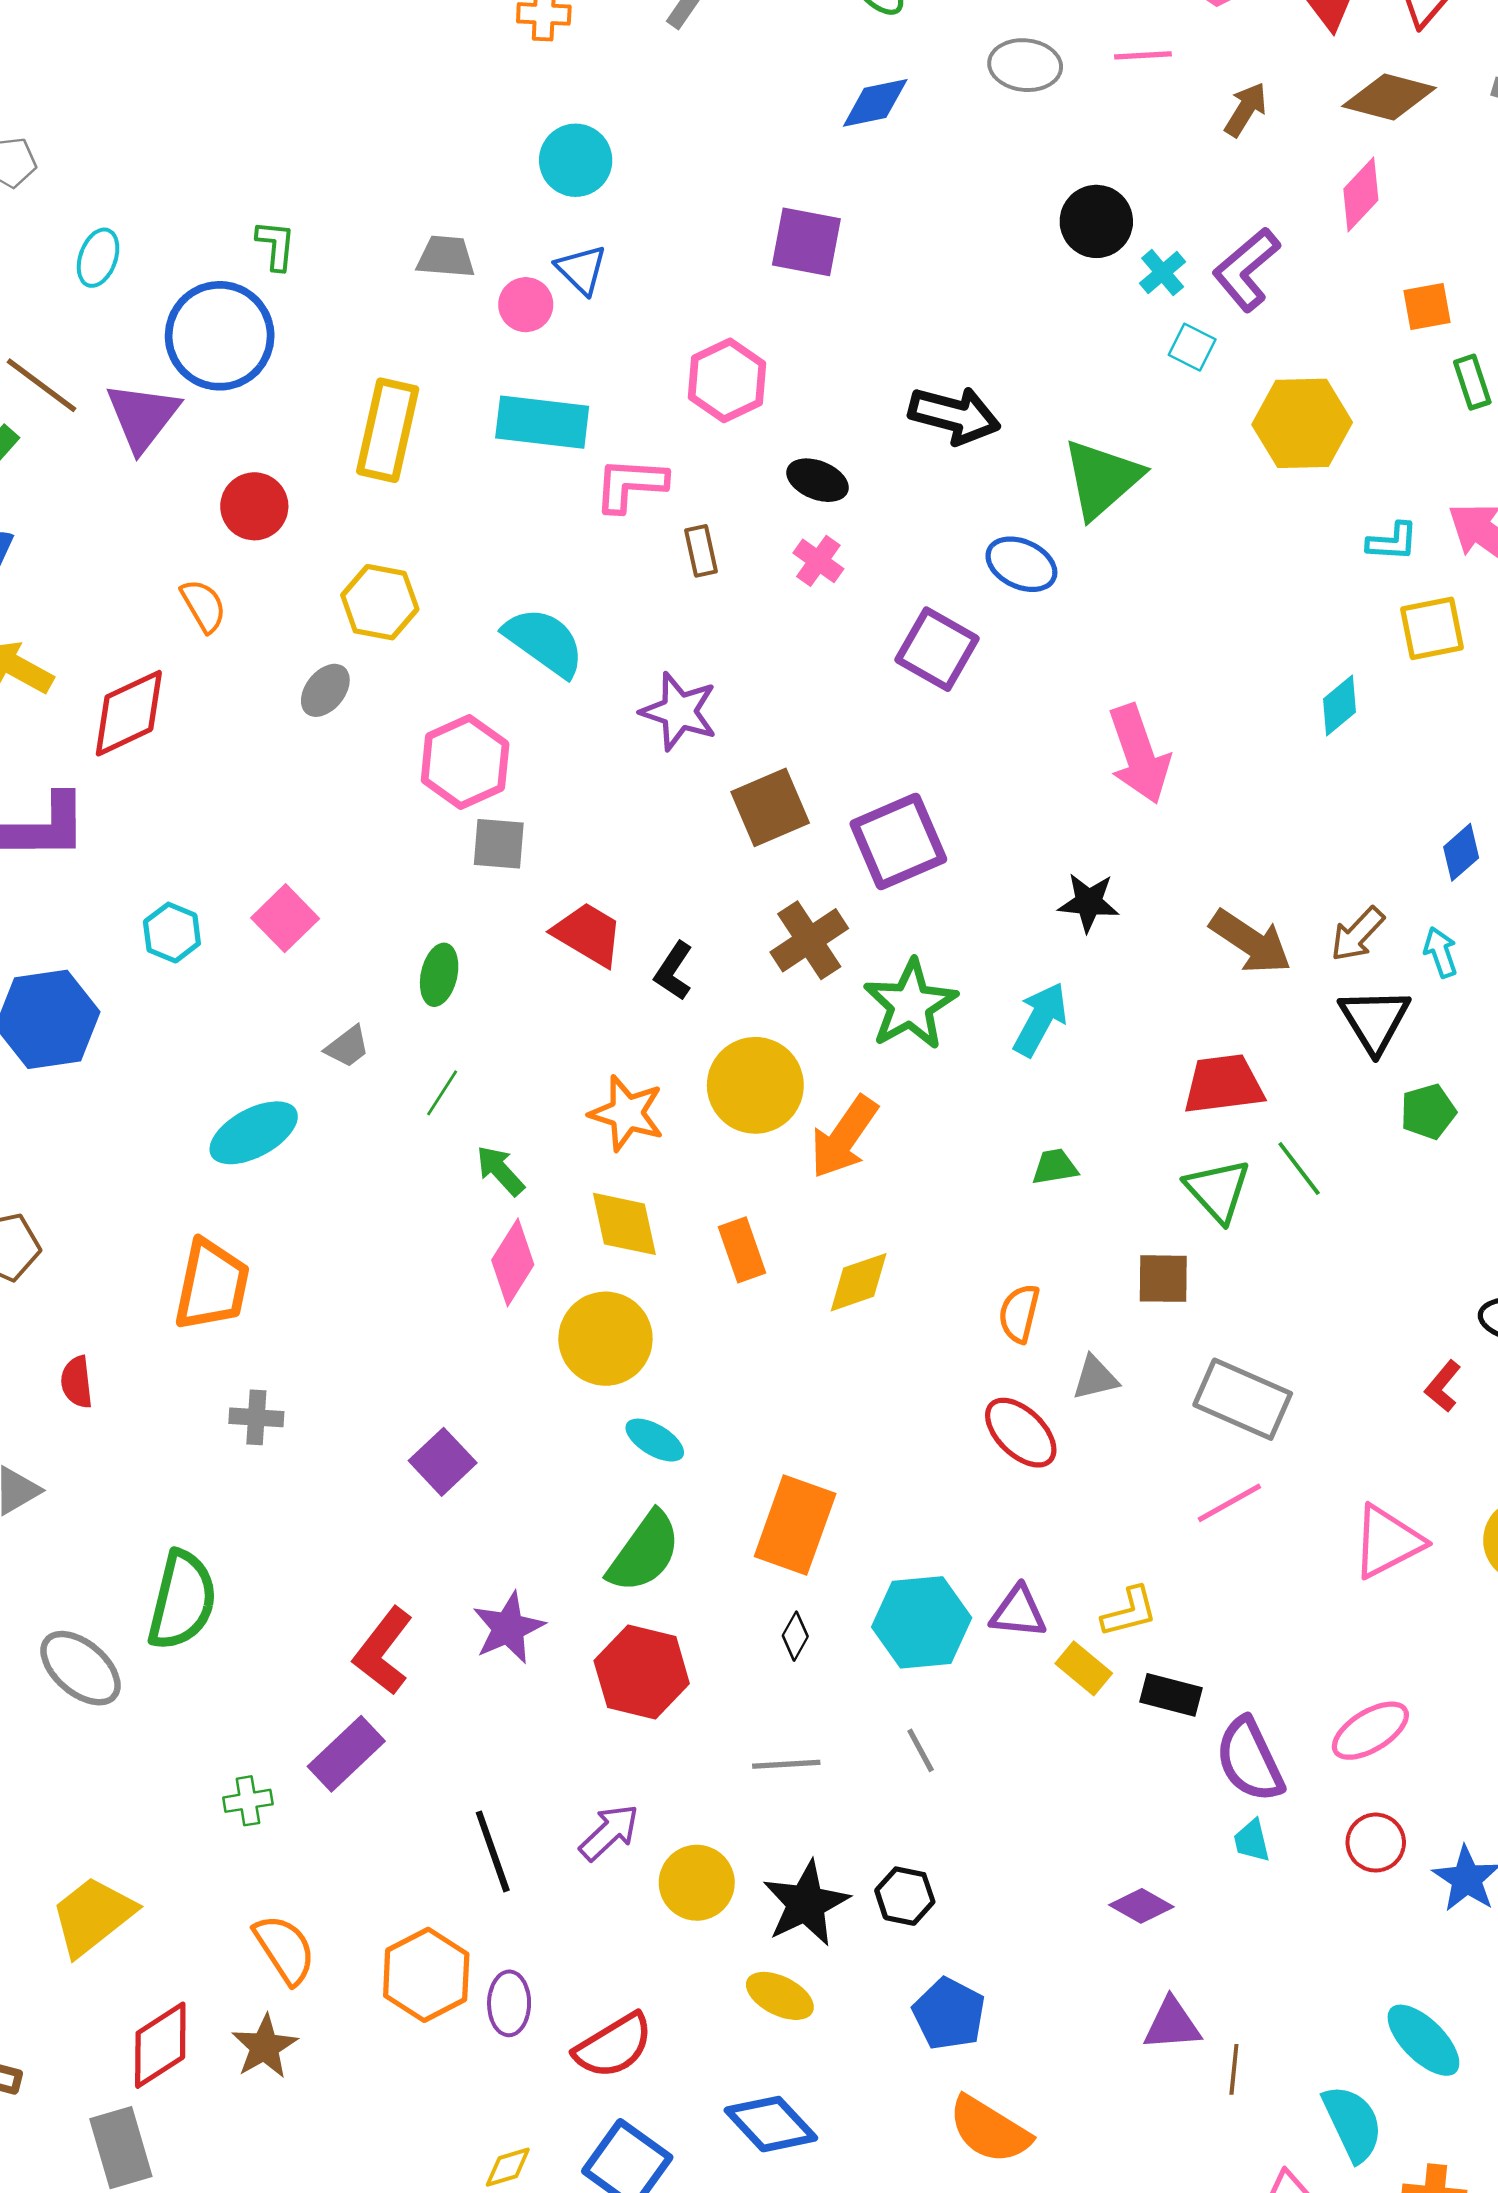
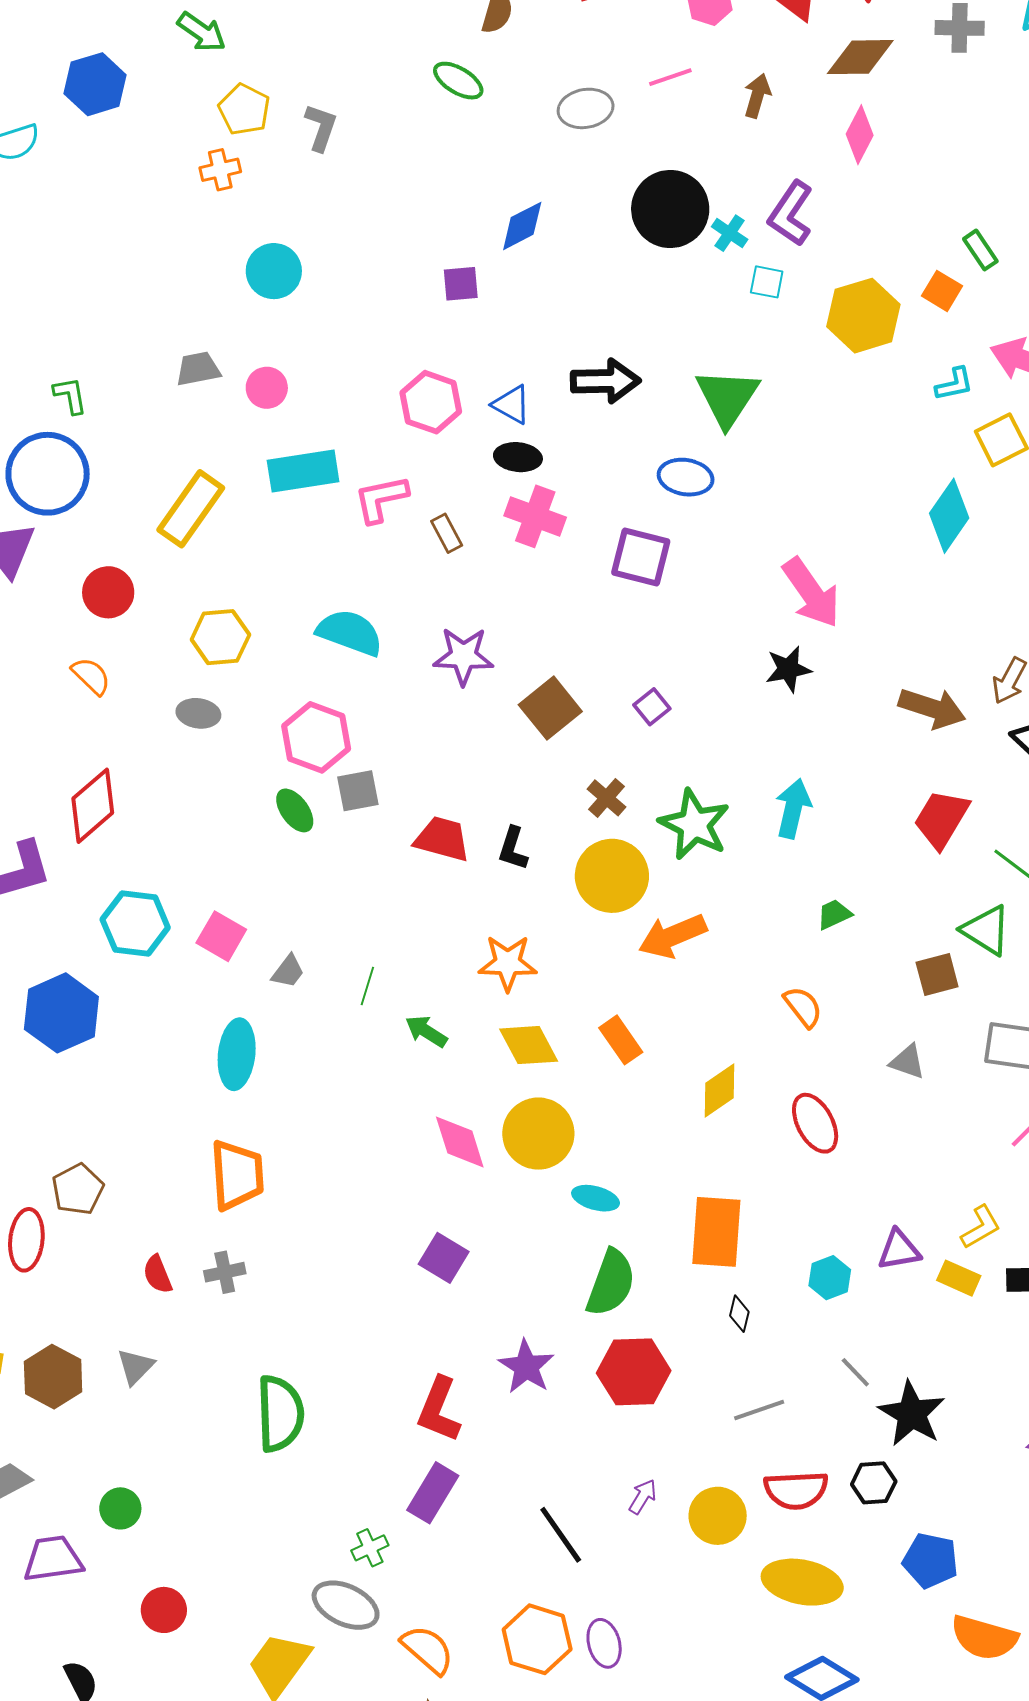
blue diamond: (875, 103) -> (522, 226), moved
black circle: (1096, 221) -> (670, 209), size x1.4
purple square: (806, 242) -> (461, 284), size x0.7
blue triangle: (581, 270) -> (512, 404), moved
orange square: (1427, 306) -> (942, 291), moved, turned -33
yellow rectangle: (388, 430) -> (191, 509), turned 38
pink cross: (818, 561) -> (535, 516), size x1.5
gray ellipse: (325, 690) -> (198, 713), turned 75
cyan diamond: (1340, 705) -> (949, 516), size x1.5
red diamond: (129, 713) -> (93, 806), moved
purple square: (898, 842) -> (652, 707), size x0.5
black star: (1089, 902) -> (788, 669), moved
pink square: (285, 918) -> (221, 936), moved
cyan hexagon: (172, 933) -> (135, 923), size x1.5
brown cross: (809, 940) -> (607, 798), size x0.7
green ellipse: (439, 975) -> (295, 810), moved, turned -33
red trapezoid: (1223, 1084) -> (941, 819), turned -36
yellow circle: (755, 1085) -> (612, 876), moved
cyan ellipse: (254, 1133) -> (237, 1054), turned -40
orange arrow: (844, 1137) -> (673, 936), turned 48
green triangle: (1218, 1190) -> (986, 930), moved
pink diamond: (513, 1262) -> (460, 1142), moved, turned -34
yellow diamond: (859, 1282) -> (719, 1090), moved
orange semicircle: (1019, 1313) -> (803, 1007), moved, turned 144
gray triangle: (1095, 1378) -> (907, 1062), turned 48
gray cross: (256, 1417) -> (225, 1272), moved
red ellipse: (1021, 1433) -> (815, 1123), moved, turned 34
cyan hexagon: (922, 1622) -> (830, 1278), size x0.6
gray ellipse: (81, 1668) -> (346, 1605), moved
purple arrow: (609, 1832) -> (643, 1497), size x0.7
black star: (806, 1903) -> (912, 1414), moved
yellow ellipse: (780, 1996) -> (802, 1582), size x1.5
red semicircle: (614, 2046) -> (796, 1490), moved, turned 44

